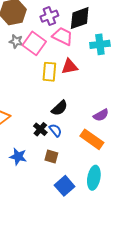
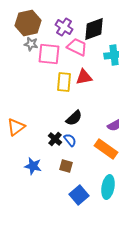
purple cross: (49, 16) -> (64, 27), turned -36
gray star: (16, 41) -> (31, 44), moved
pink square: (34, 43) -> (49, 54), turned -30

